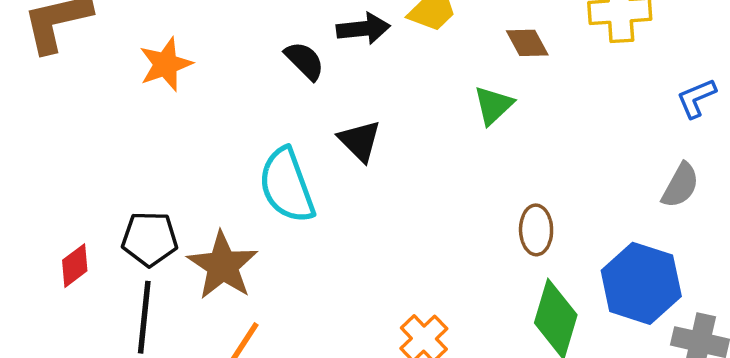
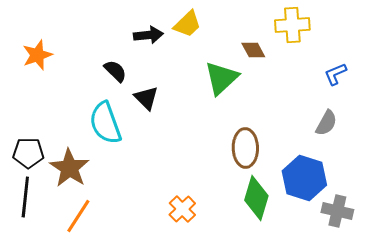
brown diamond: (527, 43) -> (253, 50), moved
black semicircle: (305, 61) -> (115, 71), moved
green triangle: (493, 105) -> (221, 78), size x1.5
brown ellipse: (536, 230) -> (245, 148), size x1.4

